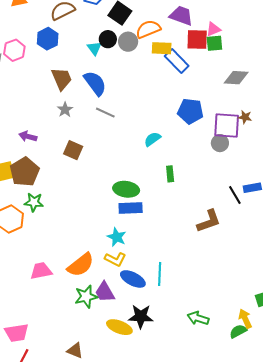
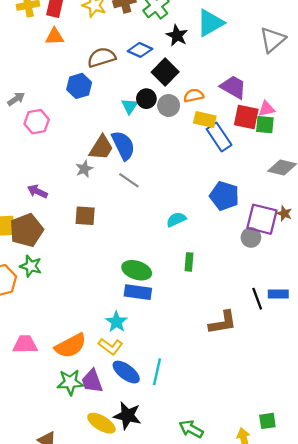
orange semicircle: (148, 29) -> (194, 96), size x0.7
pink hexagon: (14, 50) -> (37, 122), moved
brown trapezoid: (62, 79) -> (101, 148), moved, turned 45
brown square: (73, 150) -> (85, 216), turned -30

